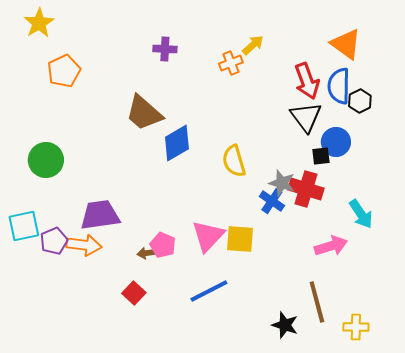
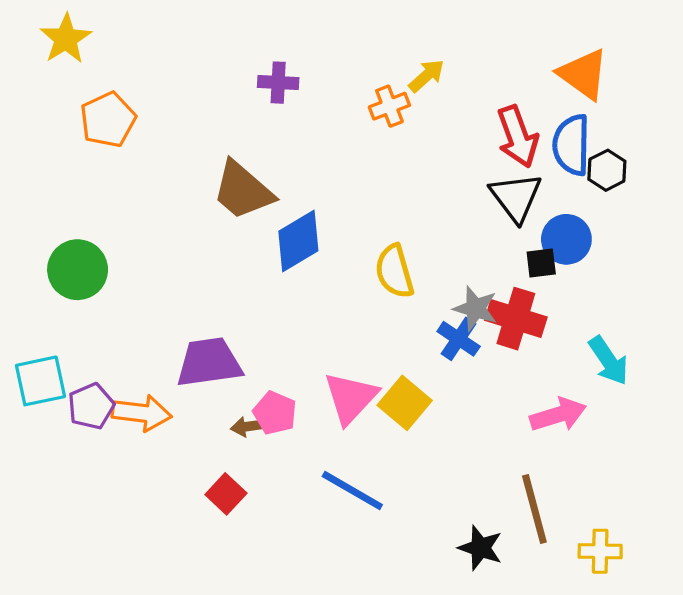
purple trapezoid: (100, 215) -> (209, 362), moved
yellow square: (240, 239) -> (405, 403), turned 36
blue line: (209, 291) -> (352, 491), turned 57

